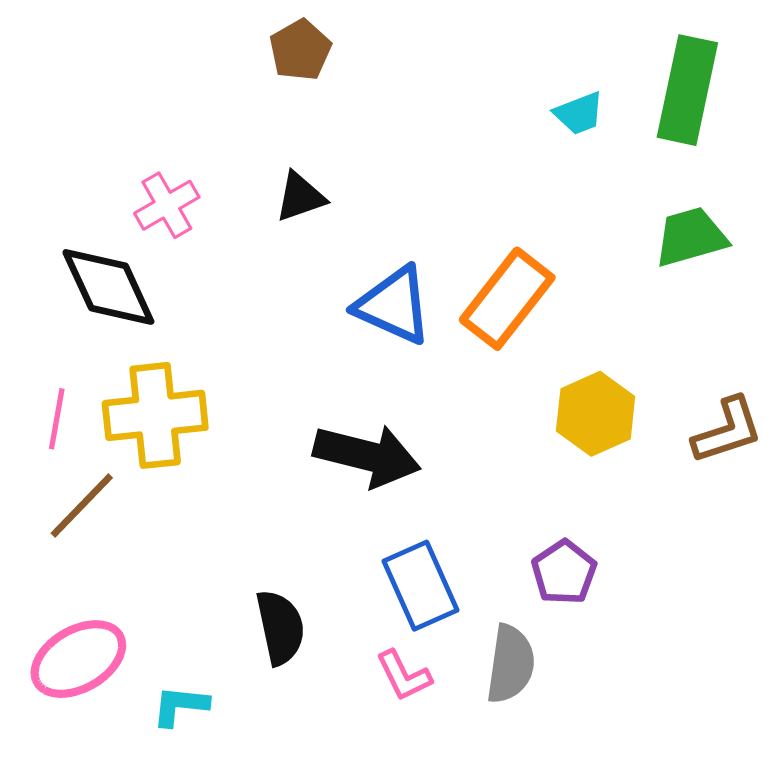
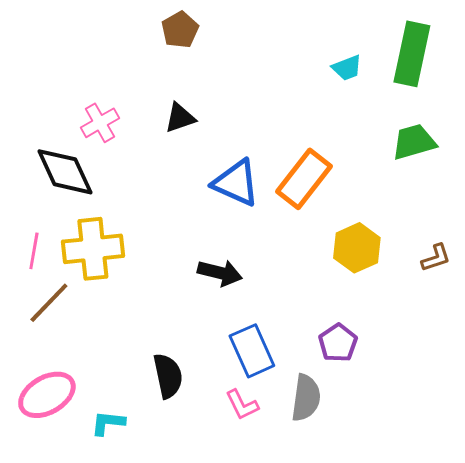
brown L-shape: (727, 430) -> (436, 258), size x0.7
black arrow: (367, 455) -> (220, 273), size x0.7

